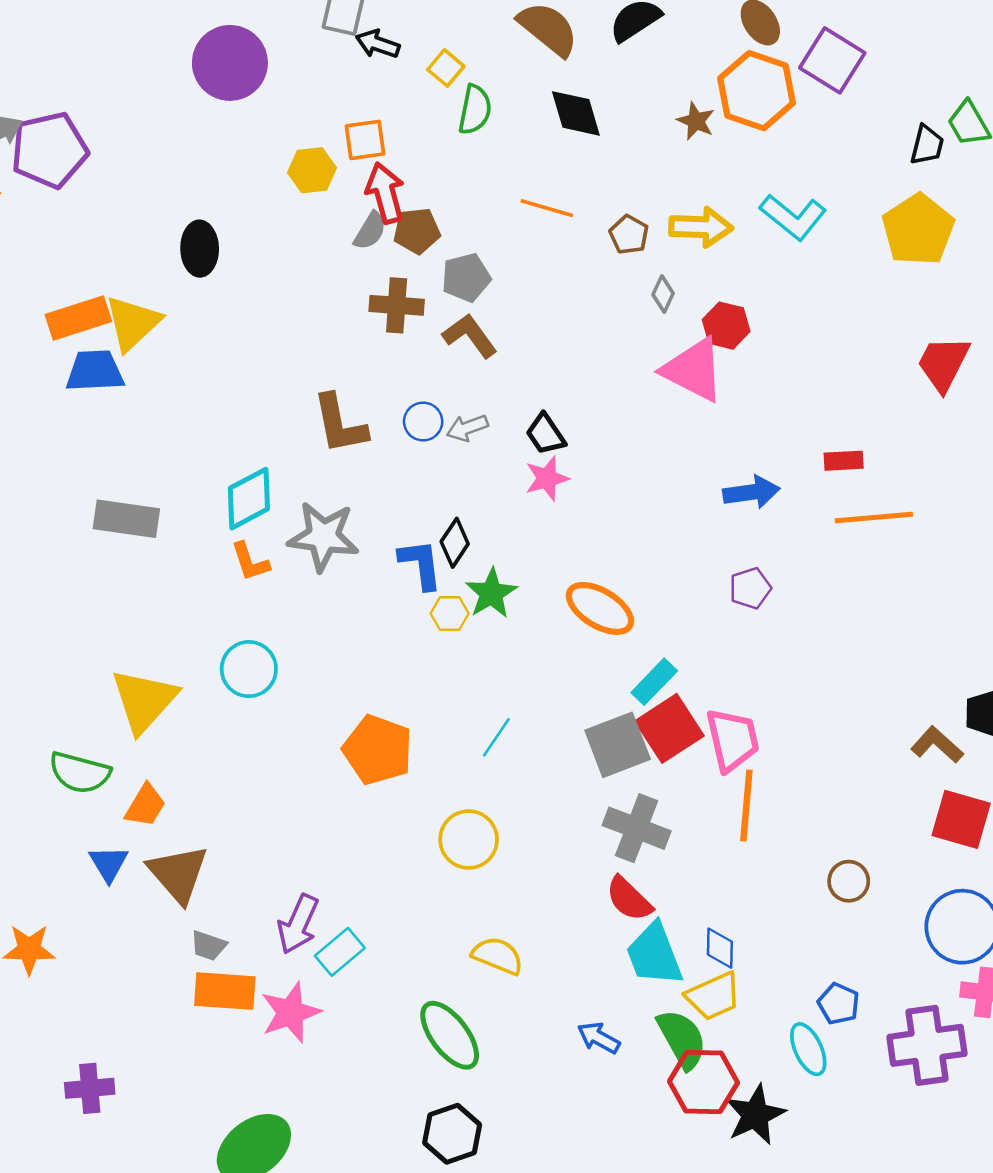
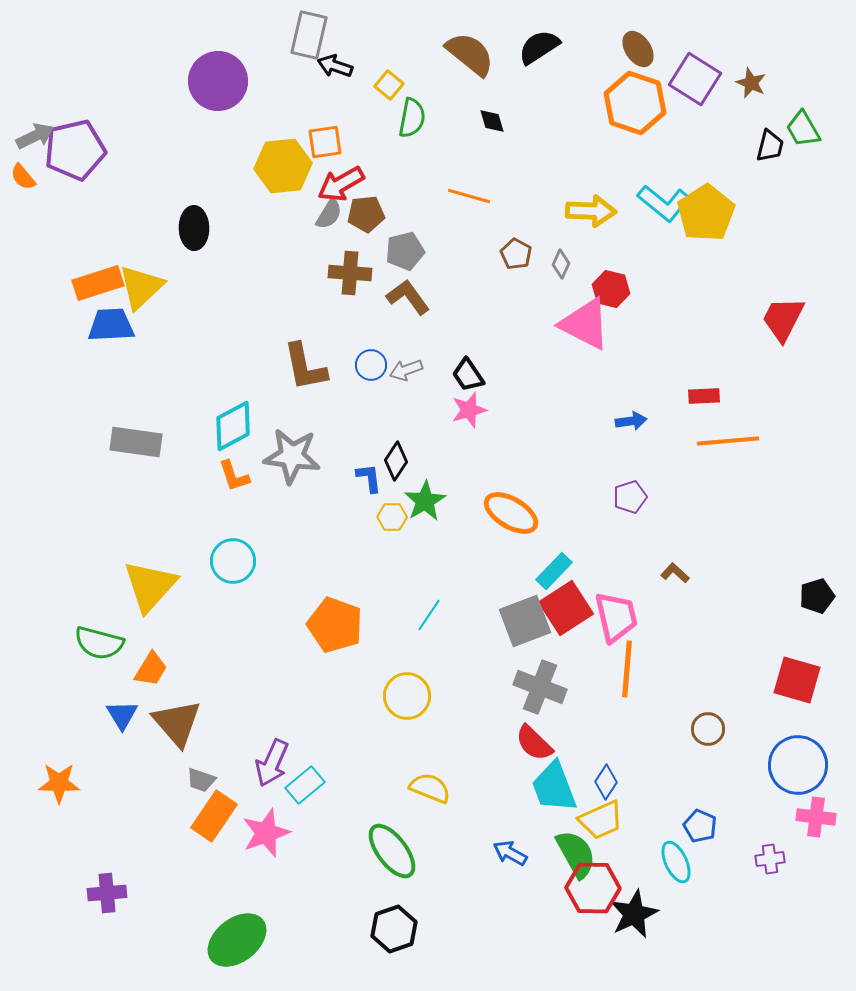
black diamond: (576, 113) -> (492, 121), size x0.6
brown star: (696, 121) -> (751, 83), moved
yellow hexagon: (312, 170) -> (283, 166), size x1.5
red arrow: (385, 193) -> (341, 184), turned -105
yellow pentagon: (918, 230) -> (706, 213), moved
brown pentagon: (629, 235) -> (516, 254), moved
blue arrow: (751, 492) -> (631, 421), size x0.7
blue L-shape: (421, 564) -> (369, 478), size x0.7
brown L-shape: (937, 745) -> (675, 573), moved, size x0.7
blue diamond: (720, 948) -> (606, 782), turned 32
orange rectangle: (225, 991) -> (214, 816), turned -60
purple cross: (927, 1045) -> (770, 859), size x0.5

